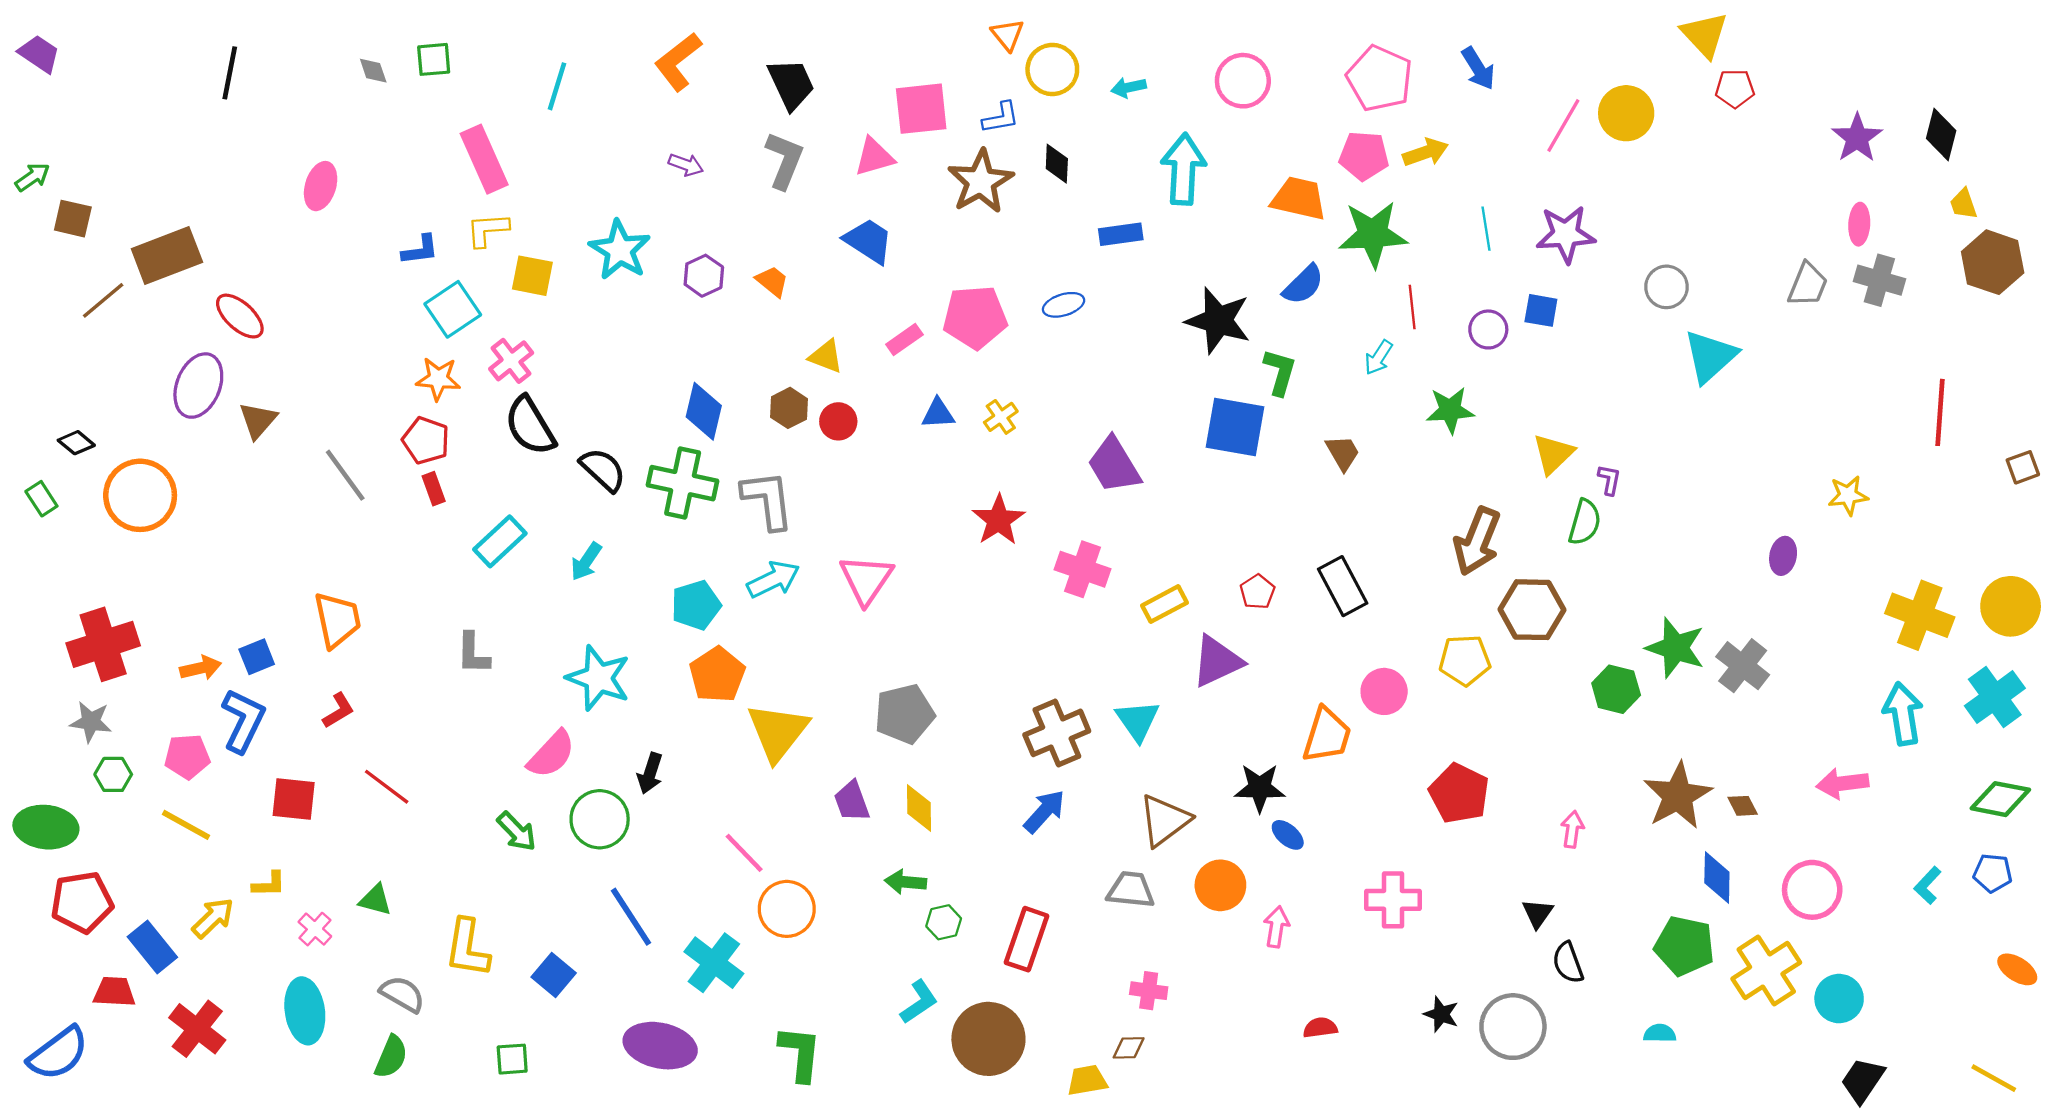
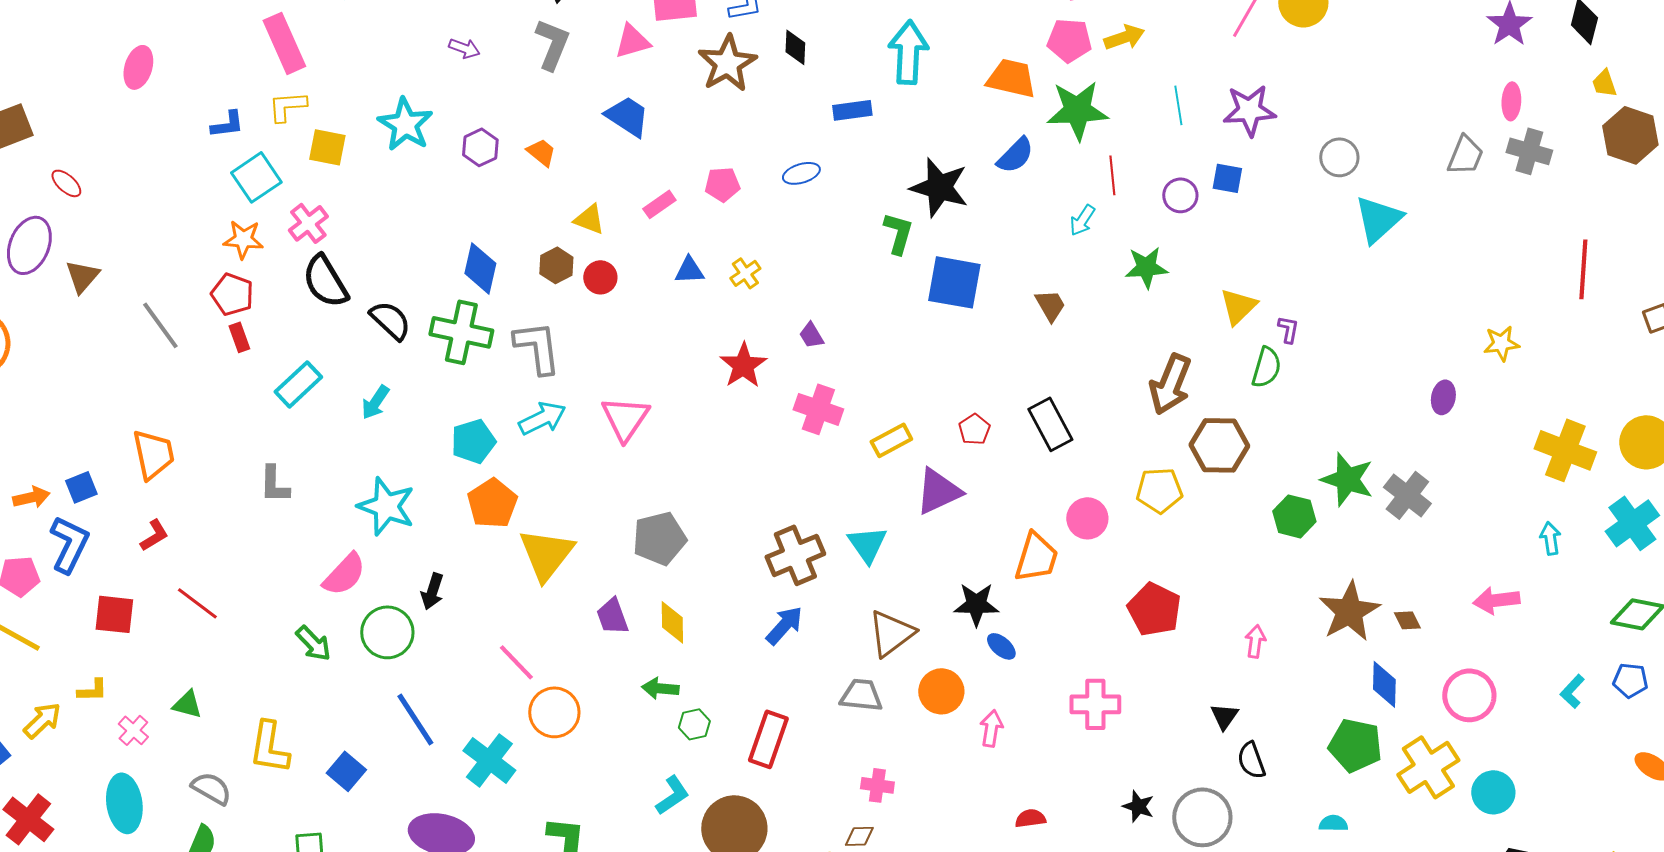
red ellipse: (240, 316) -> (66, 183), size x0.7
pink pentagon: (975, 317) -> (722, 184), size x0.6
green L-shape: (1280, 372) -> (898, 233), moved
purple trapezoid: (1114, 465) -> (811, 335), moved, size x0.5
cyan arrow: (1903, 714) -> (1550, 538), size x0.6

